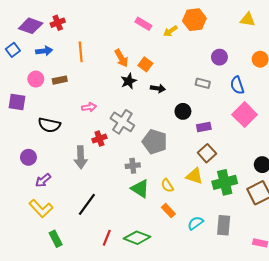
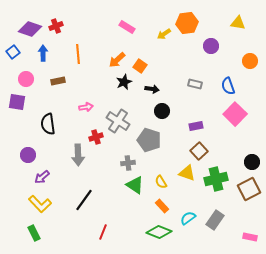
pink rectangle: (143, 24) -> (127, 27), moved
blue arrow: (44, 51) -> (43, 53), turned -84
purple circle: (219, 57) -> (211, 46), moved
orange arrow: (121, 58) -> (117, 60), turned 78
pink circle: (36, 79) -> (26, 79), moved
black circle: (183, 111) -> (162, 111), moved
black semicircle: (49, 125) -> (48, 124), turned 70
gray rectangle: (224, 225) -> (215, 220), turned 30
green diamond: (137, 238) -> (159, 232), moved
green rectangle: (56, 239) -> (34, 233), moved

